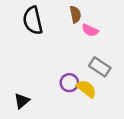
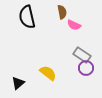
purple circle: (69, 83) -> (86, 68), moved
yellow semicircle: (86, 89) -> (48, 73), moved

